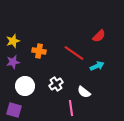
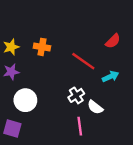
orange cross: (39, 51) -> (42, 47), moved
white cross: (56, 84) -> (76, 95), moved

